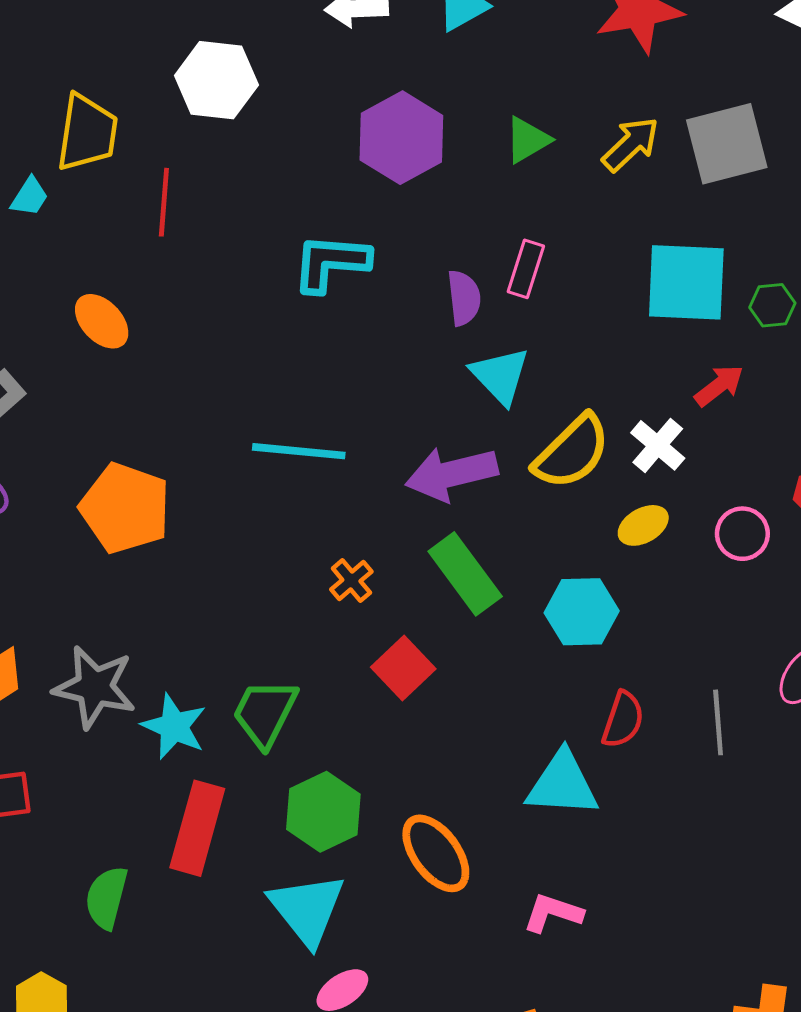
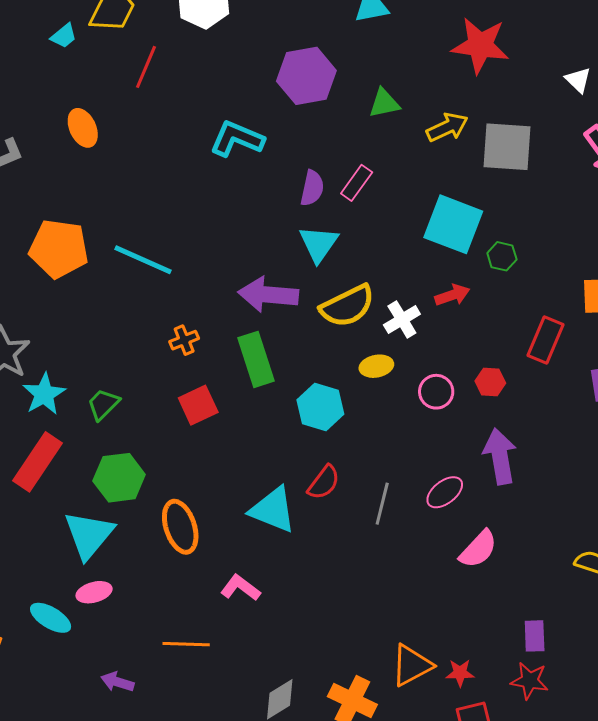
cyan line: (299, 451) -> (143, 260), moved
orange pentagon: (125, 508) -> (59, 249), turned -30
green trapezoid: (265, 713) -> (103, 404), size x0.7

